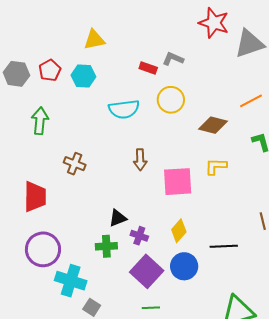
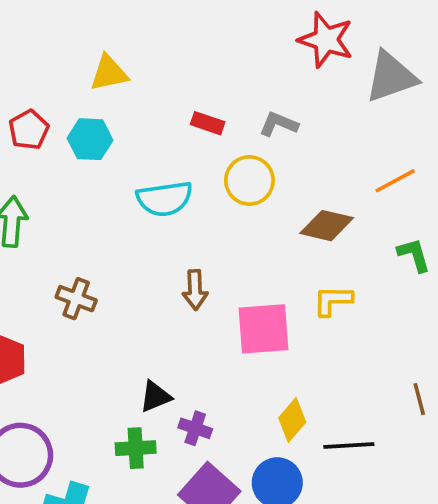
gray L-shape: (173, 59) -> (279, 124), moved
yellow diamond: (179, 231) -> (292, 420), moved

